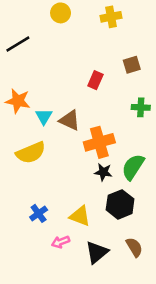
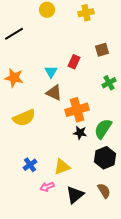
green cross: (141, 107) -> (109, 83), turned -32
cyan triangle: (44, 116) -> (51, 72), moved
black hexagon: (120, 204) -> (105, 158), moved
yellow triangle: (80, 216) -> (62, 167), turned -42

